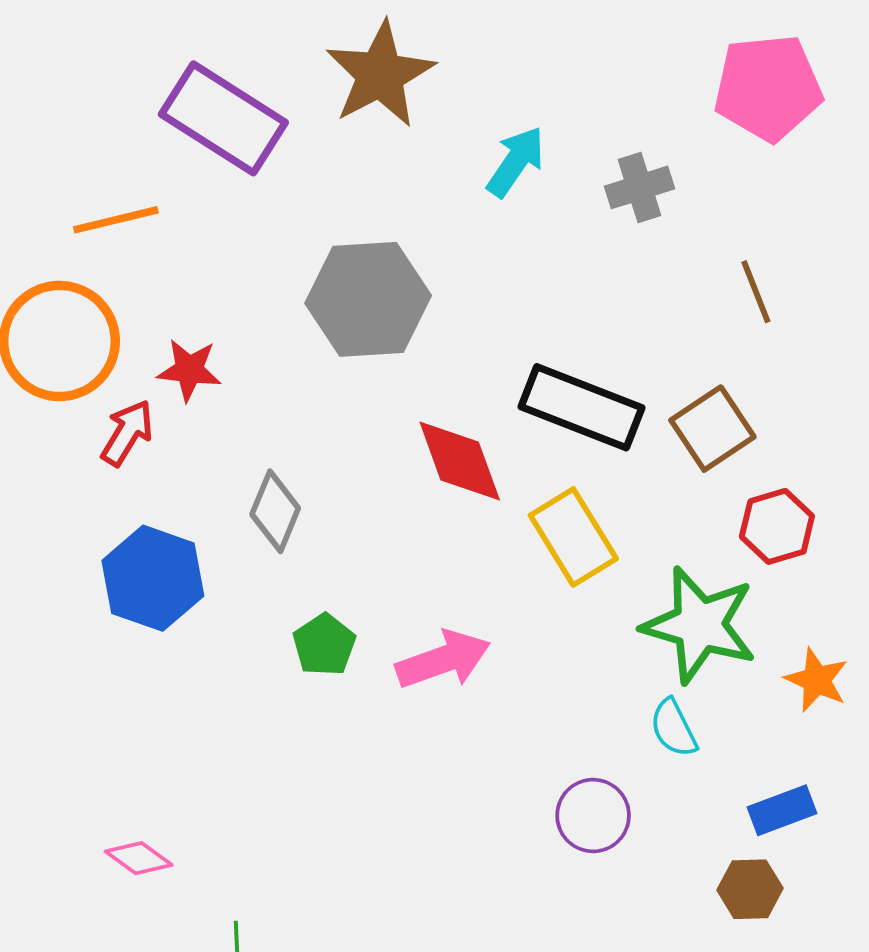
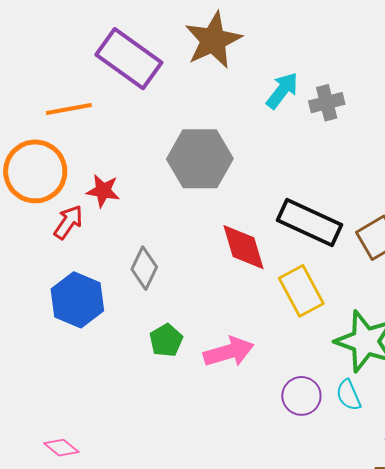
gray cross: (639, 187) -> (327, 103), moved
purple circle: (593, 816) -> (301, 396), moved

